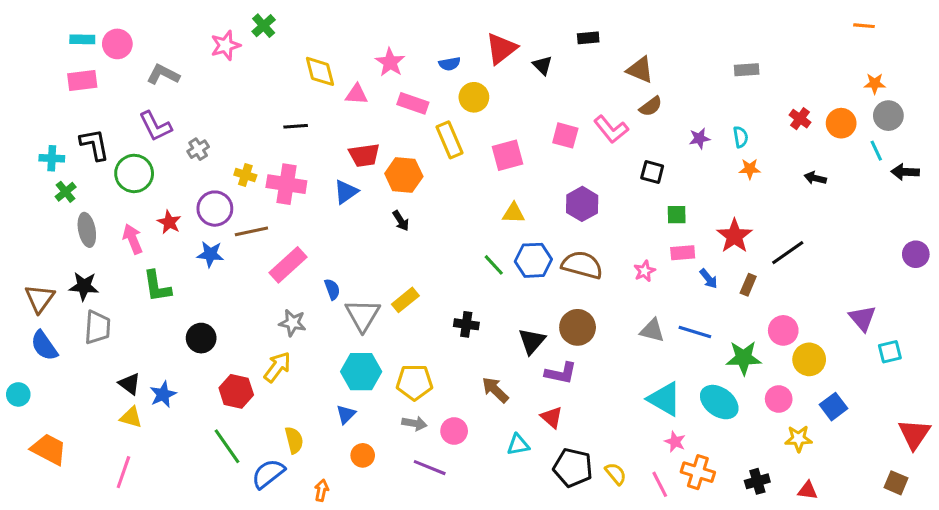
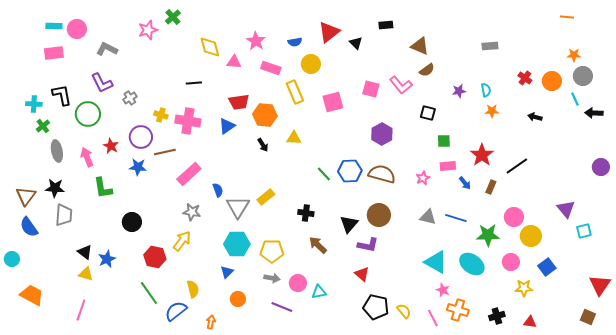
yellow triangle: (514, 213) -> (294, 138), moved
brown arrow: (495, 390) -> (318, 245), moved
cyan triangle: (518, 445) -> (319, 292), moved

